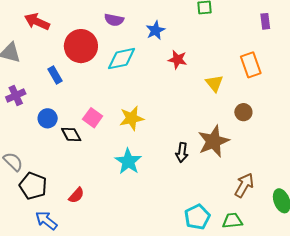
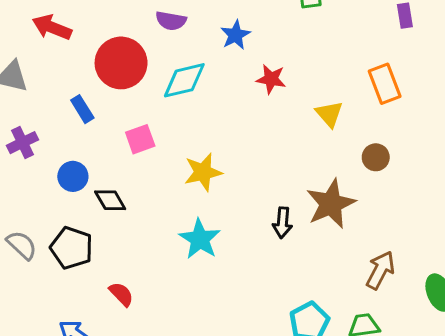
pink square: (93, 118) -> (140, 139), moved, turned 36
black pentagon: (33, 186) -> (72, 248), moved
red semicircle: (76, 195) -> (121, 294), turned -84

